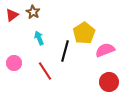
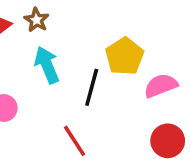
cyan arrow: (39, 38) -> (47, 65), size x1.5
red line: (45, 71) -> (74, 141), moved

